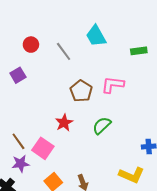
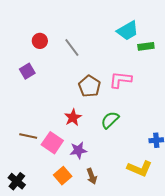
cyan trapezoid: (96, 36) -> (128, 31), moved, turned -90
brown line: (18, 141) -> (28, 136), turned -42
purple star: (21, 164) -> (78, 150), moved

